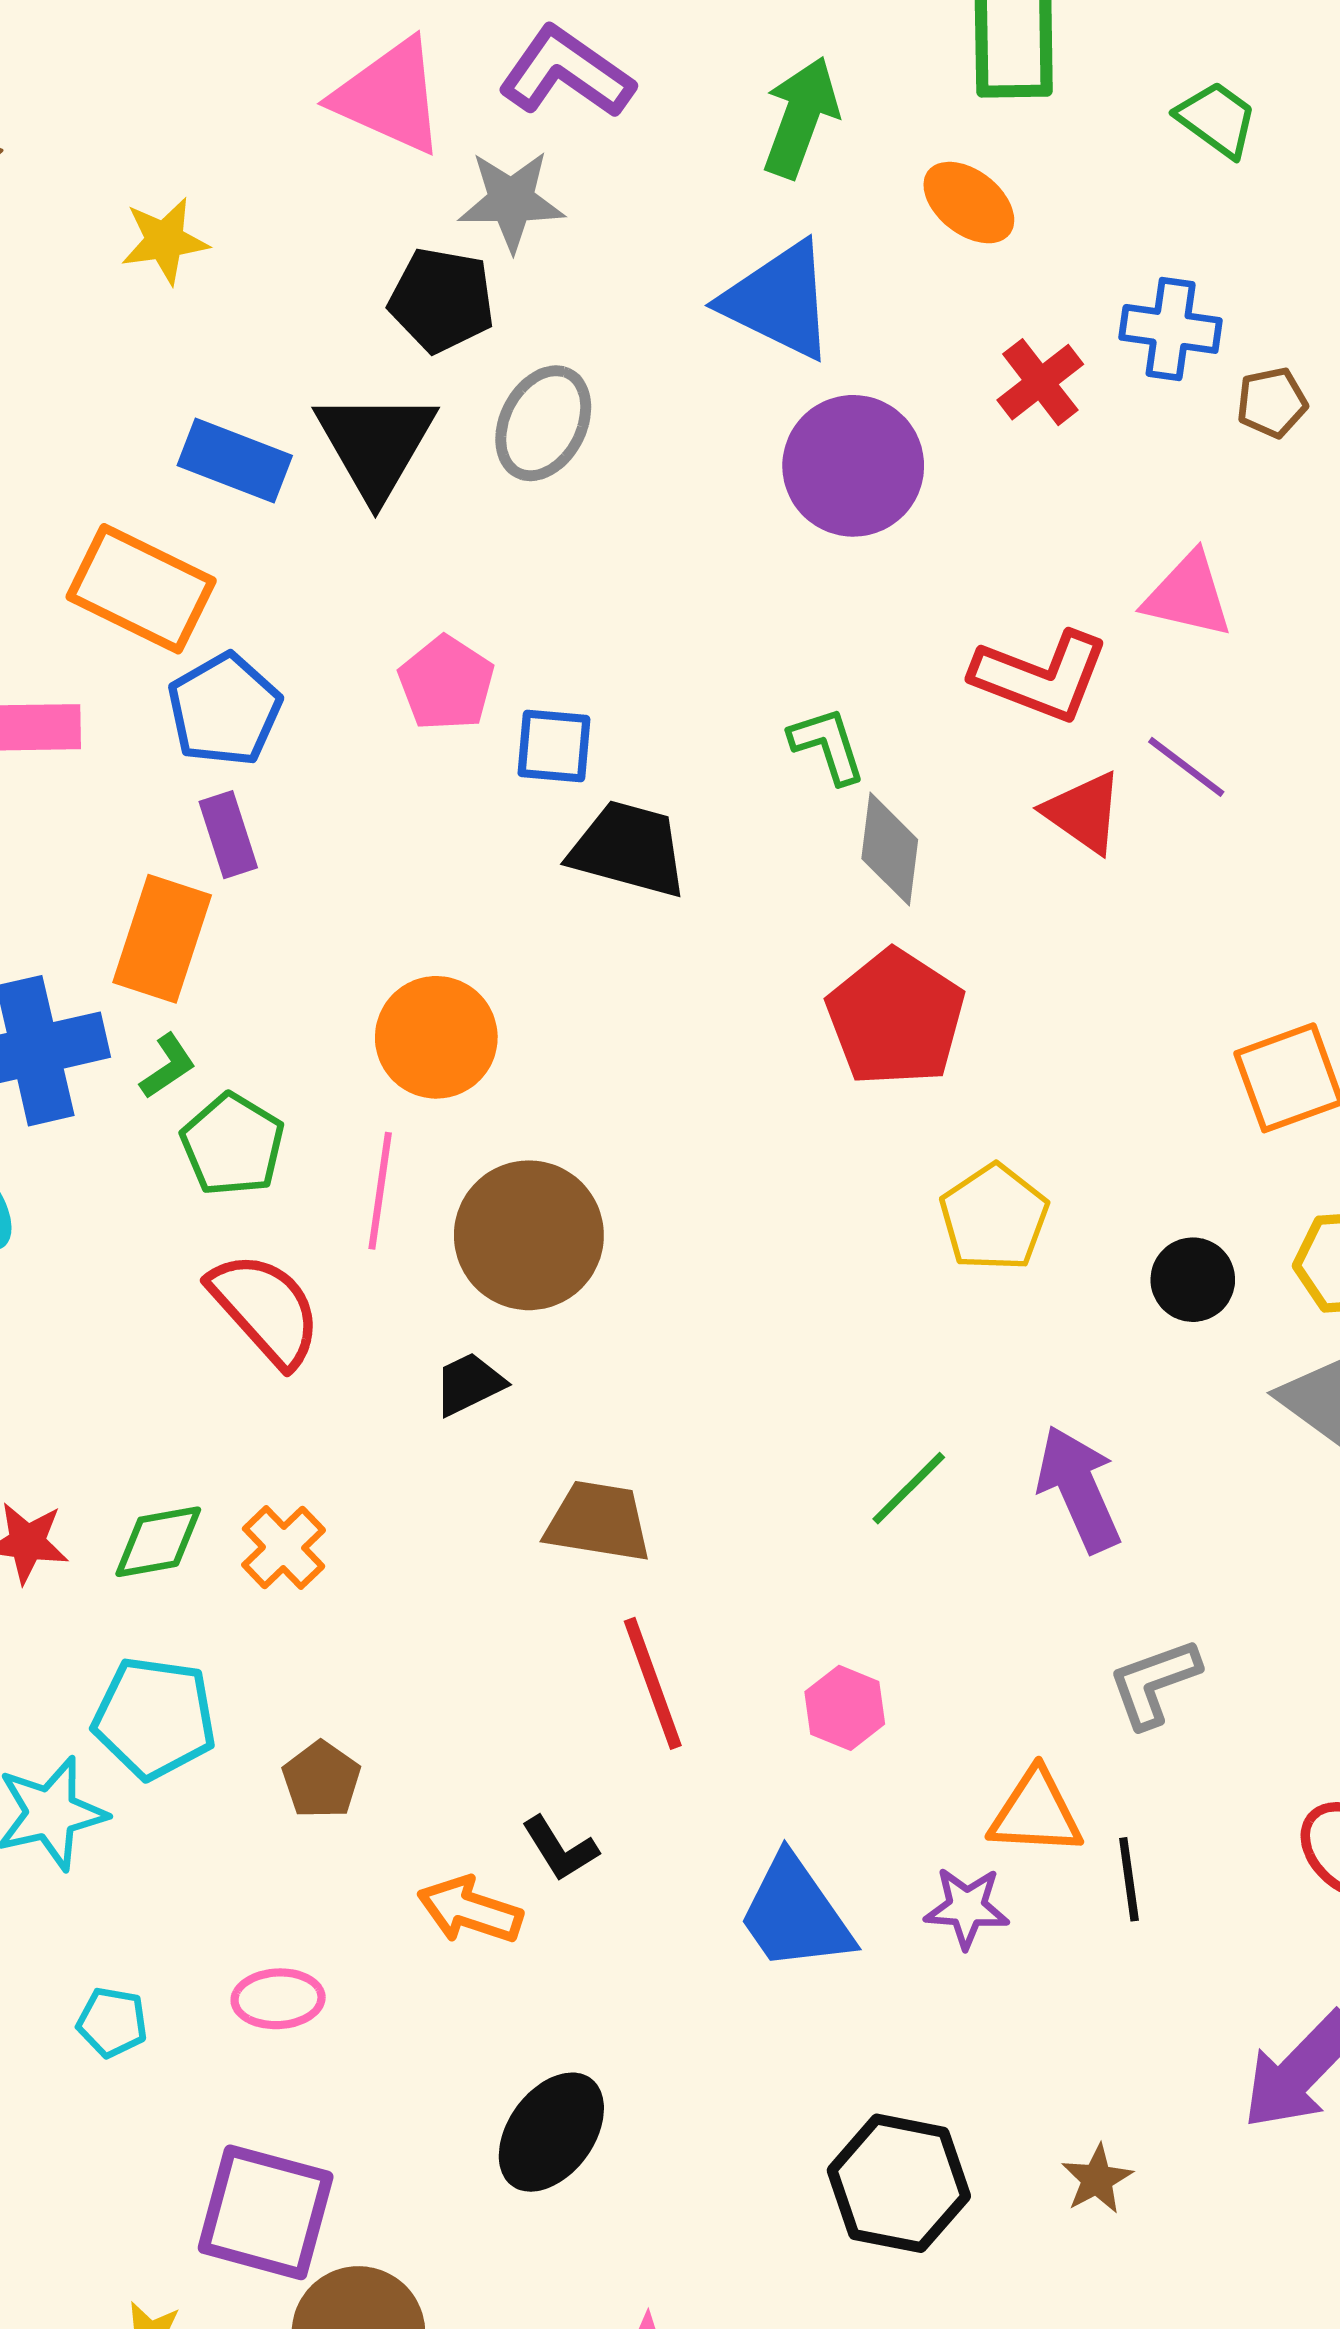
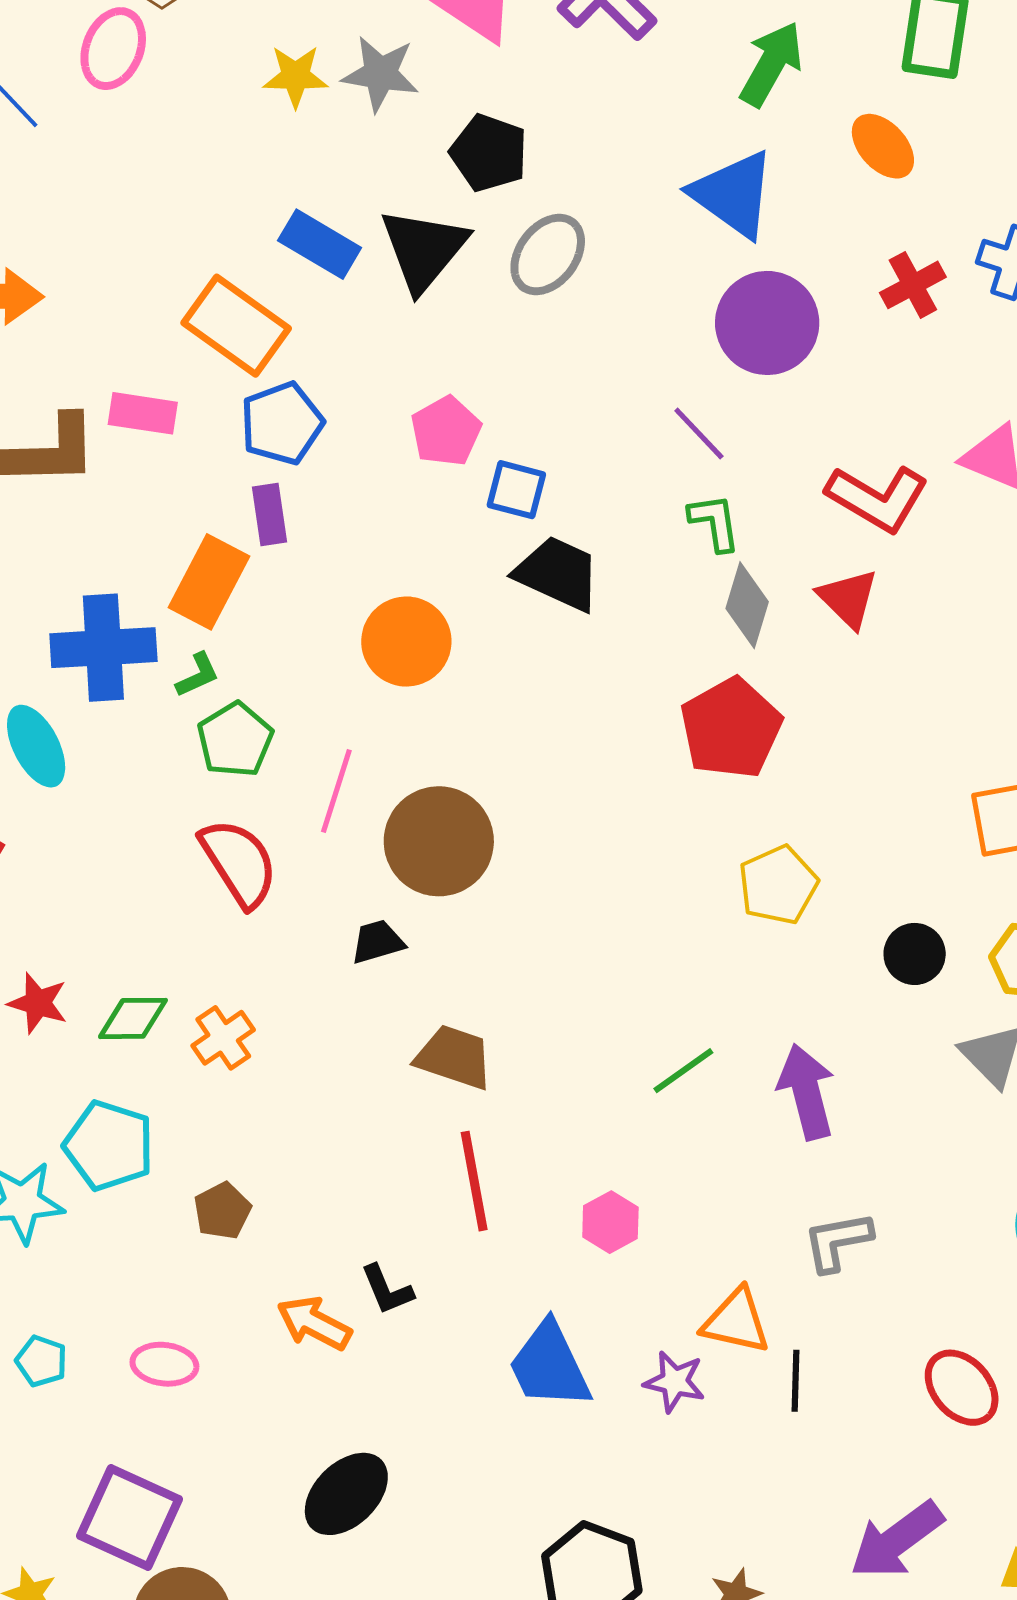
gray star: (511, 201) -> (380, 74), moved
purple line: (1186, 767) -> (699, 433), moved
red triangle: (1084, 812) -> (848, 598), moved
orange circle: (436, 1037) -> (406, 642), moved

